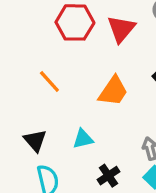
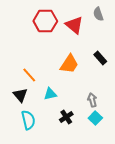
red triangle: (121, 29) -> (74, 25), turned -30
orange line: (49, 82) -> (29, 75), moved

